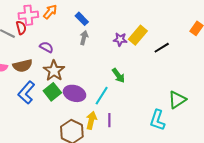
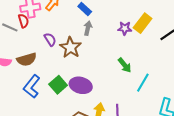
purple semicircle: (46, 47) -> (50, 39), turned 32
brown star: (54, 71) -> (70, 47), moved
cyan line: (102, 96) -> (143, 83), moved

